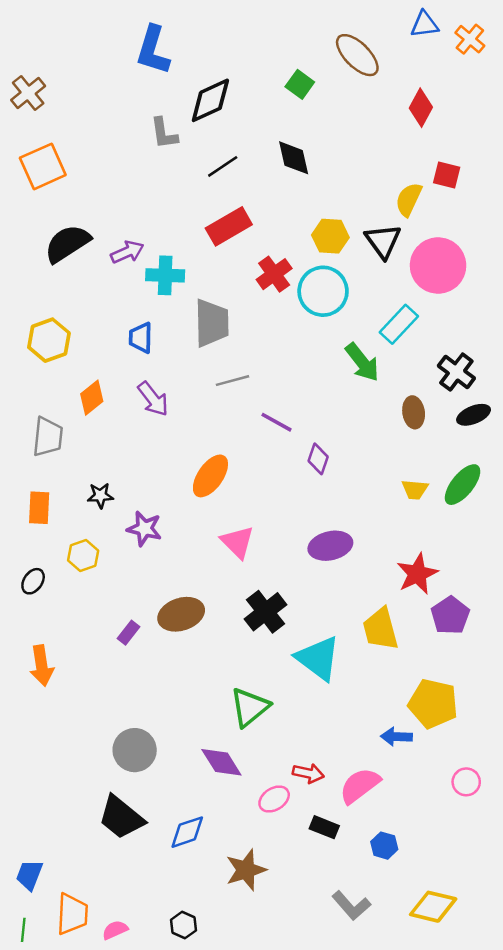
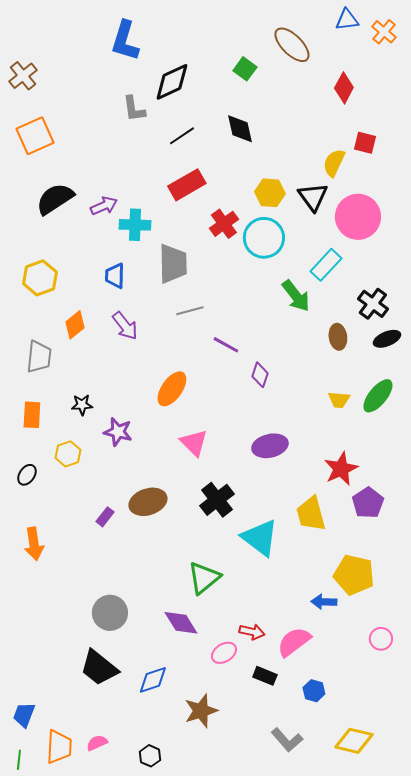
pink semicircle: (115, 930) -> (97, 743), moved

